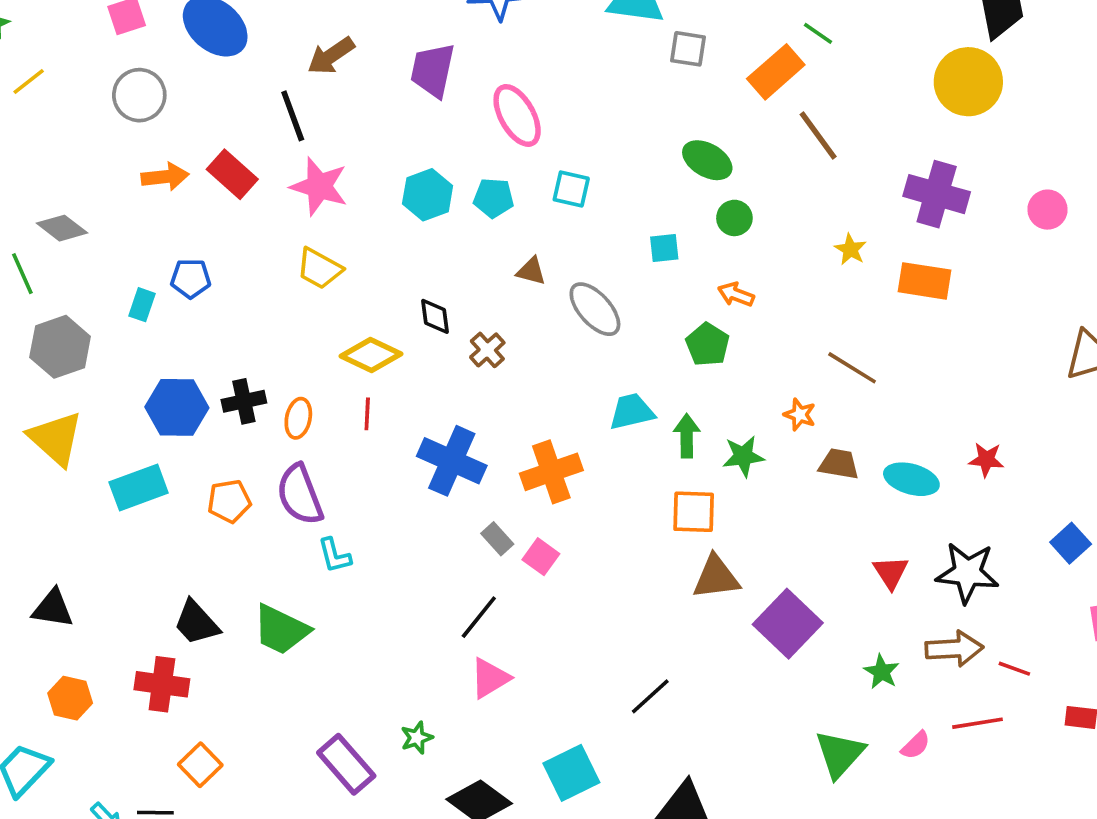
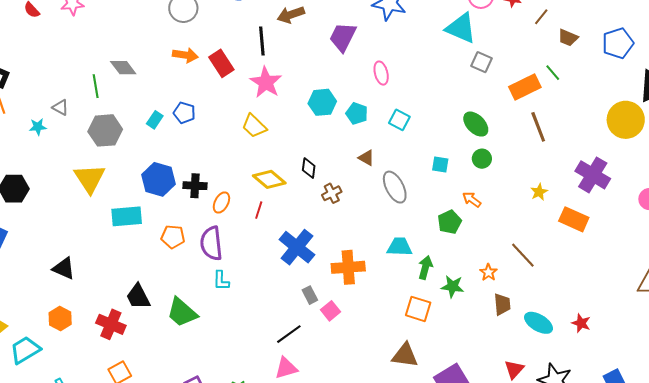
pink ellipse: (517, 115) -> (381, 73), size x0.7
brown trapezoid: (839, 464) -> (502, 304), turned 60
brown triangle: (716, 577) -> (405, 355), moved

